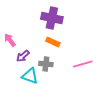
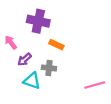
purple cross: (52, 18) -> (38, 21), moved
pink line: (83, 64) -> (95, 85), moved

